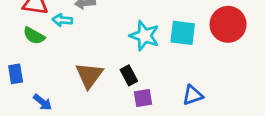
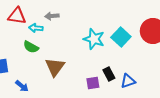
cyan square: (183, 33) -> (121, 37), turned 36
green semicircle: (34, 36) -> (31, 47), moved
black rectangle: (129, 75) -> (109, 74), moved

